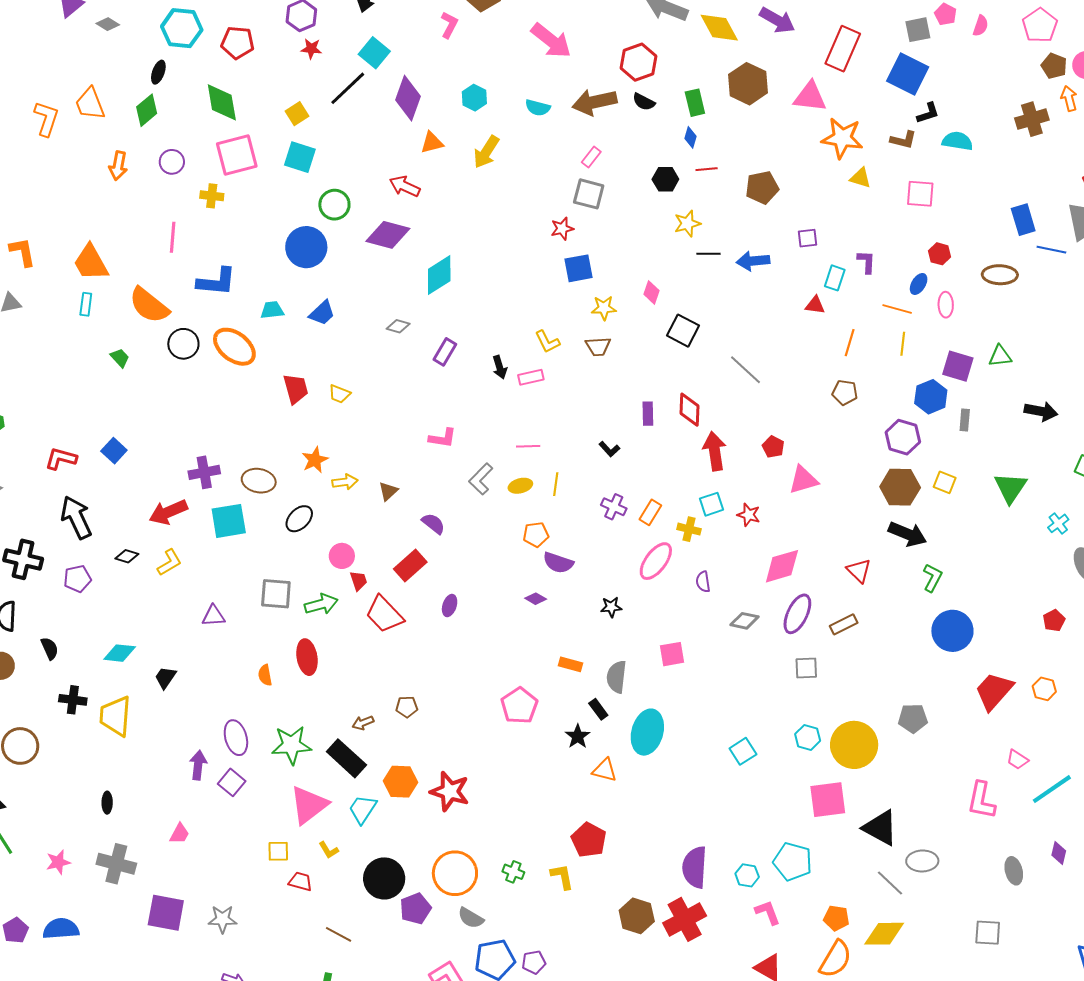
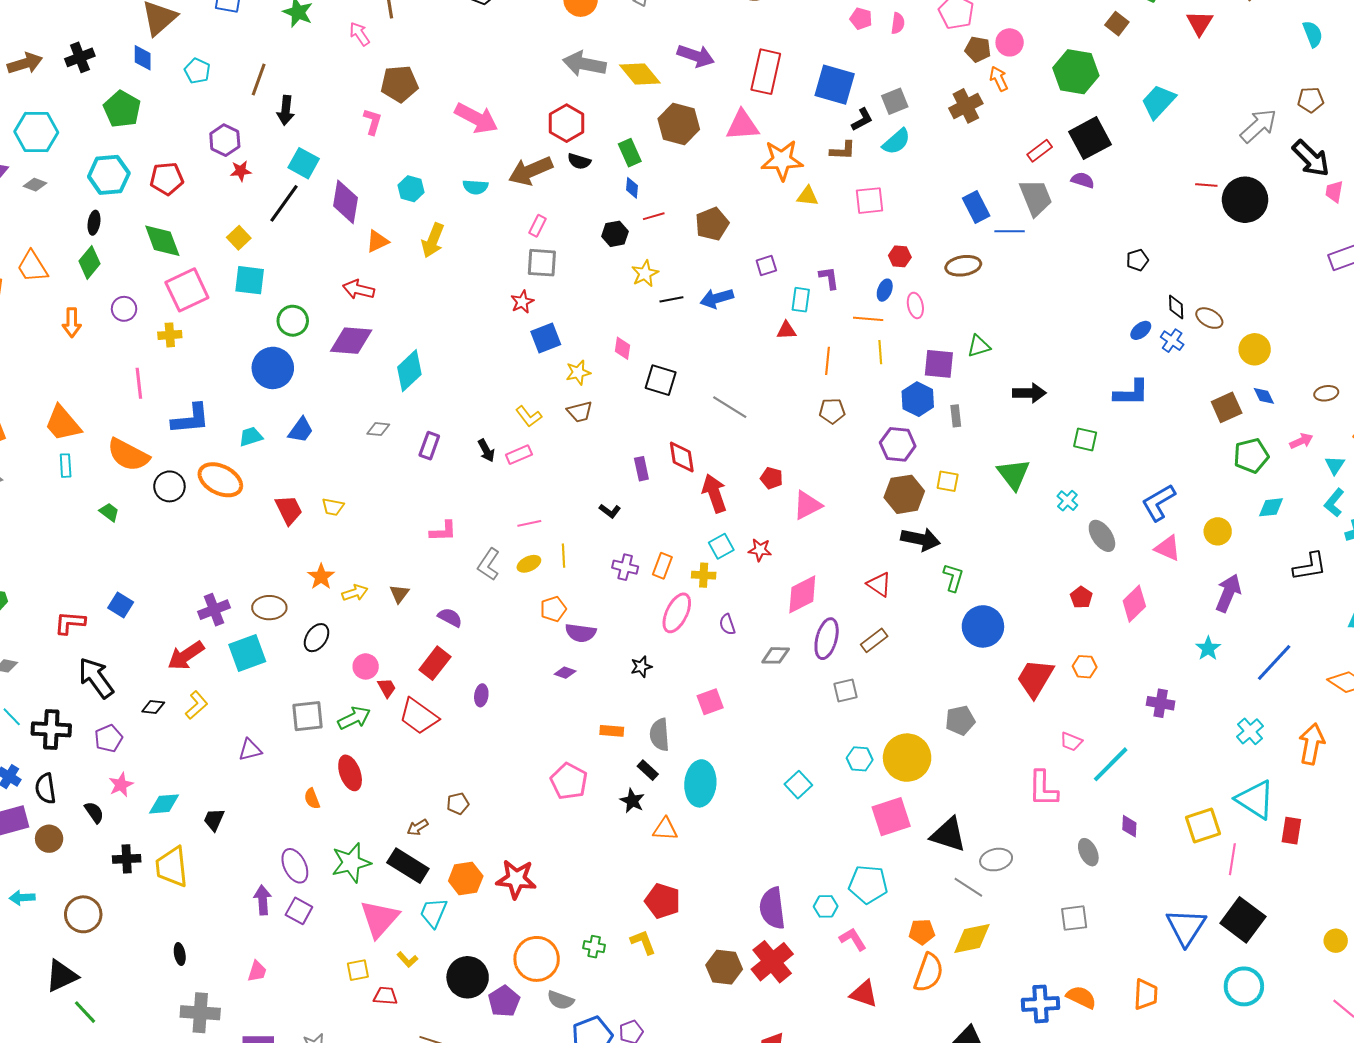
gray square: (918, 30) -> (895, 101), moved
cyan semicircle: (957, 141) -> (896, 142), turned 140
pink star: (58, 862) -> (121, 785), moved

